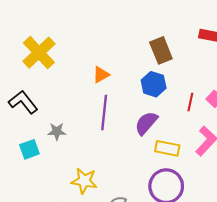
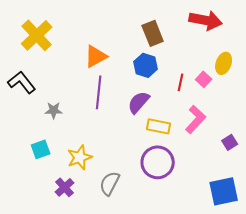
orange triangle: (101, 75) -> (96, 56), size x1.4
cyan square: (29, 149) -> (41, 149), moved
yellow star: (84, 181) -> (80, 157), turned -30

